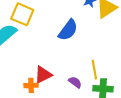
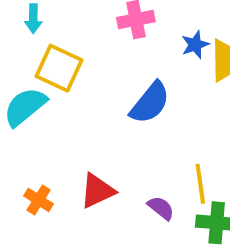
orange cross: (31, 85) -> (39, 200), moved, turned 32

